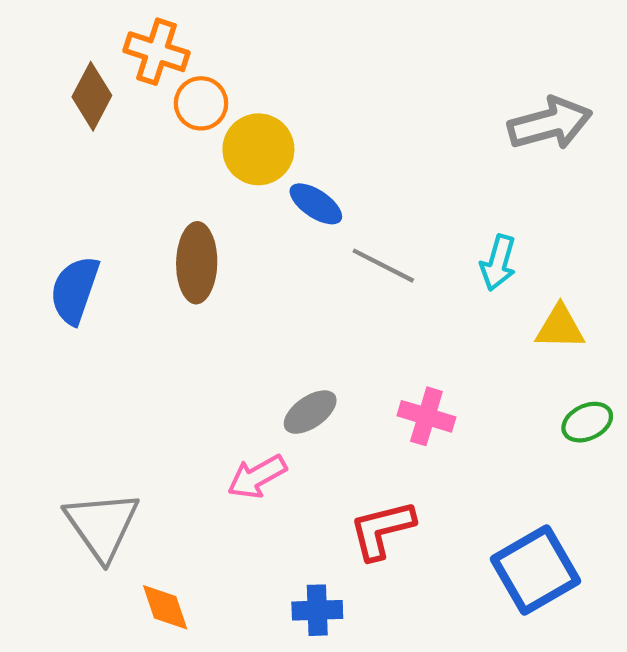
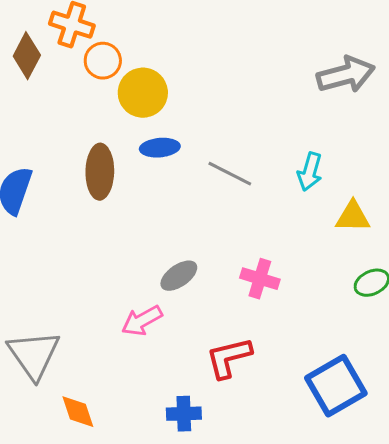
blue ellipse: (316, 204) -> (160, 148), moved, turned -39

